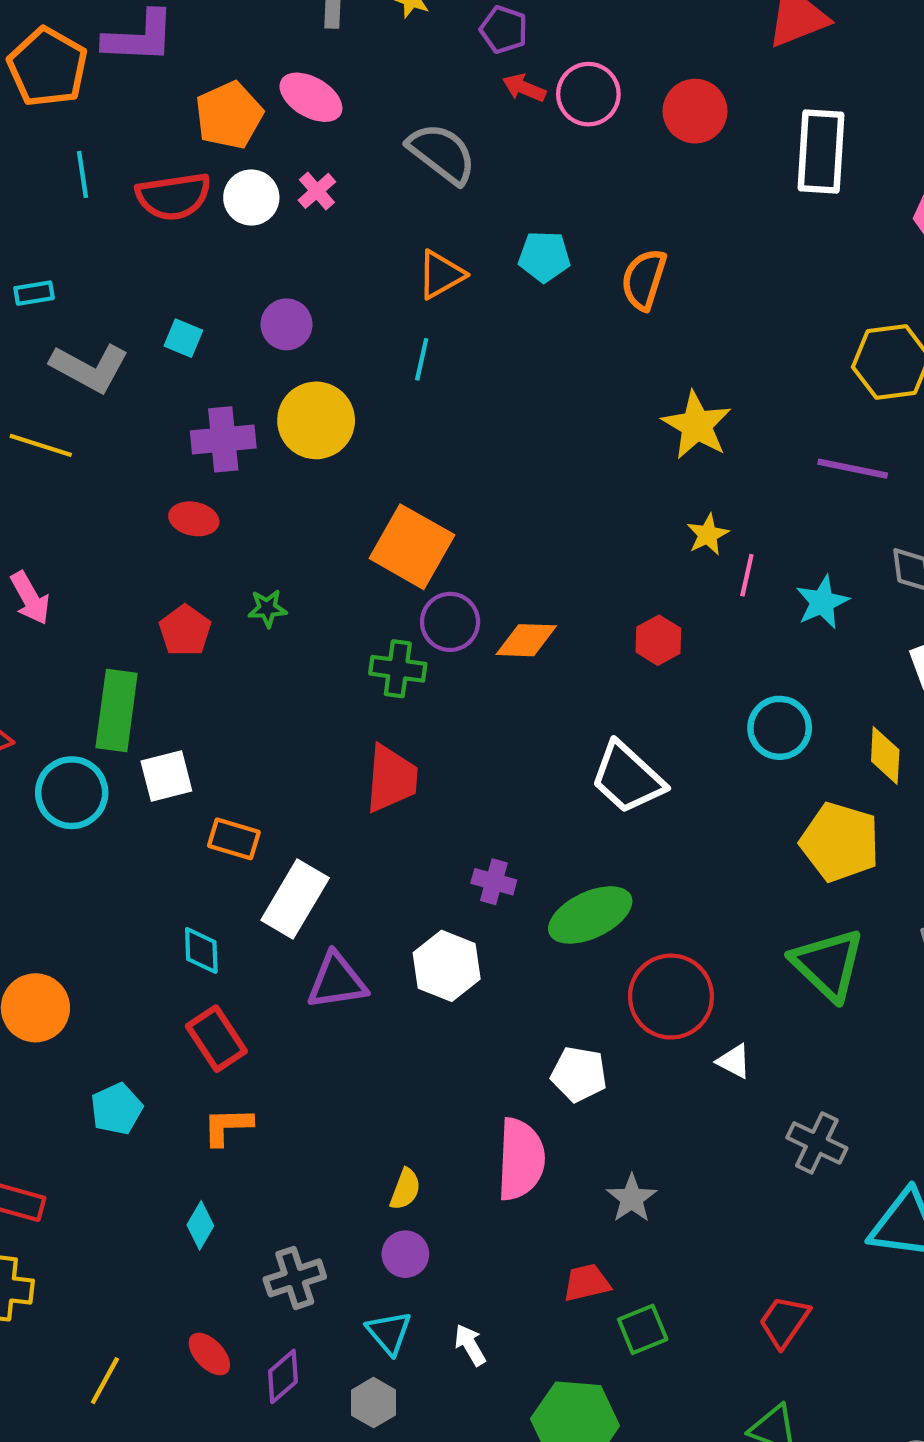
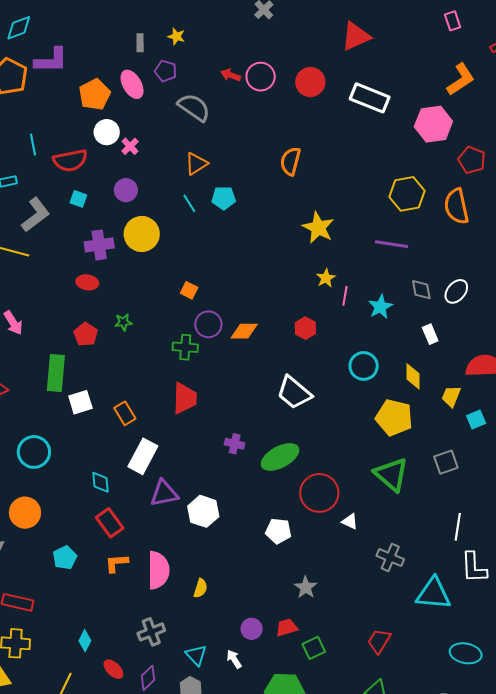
purple pentagon: (504, 30) -> (166, 71), moved
pink ellipse: (311, 97) -> (132, 84), turned 32
white rectangle: (821, 152) -> (370, 98), turned -69
cyan line: (83, 174) -> (33, 145), moved
pink cross: (317, 191) -> (130, 146), moved
red semicircle: (173, 196) -> (70, 160), moved
cyan pentagon: (544, 257) -> (224, 198), moved
cyan line: (422, 359) -> (189, 203), turned -42
gray L-shape: (90, 368) -> (36, 215), turned -63
orange square: (412, 547) -> (189, 290), size x0.5
cyan circle: (72, 793) -> (34, 452), moved
orange rectangle: (234, 839) -> (125, 413), moved, turned 45
white hexagon: (447, 966) -> (203, 511), moved
pink semicircle: (521, 1159) -> (158, 570), moved
cyan diamond: (200, 1225) -> (85, 641), moved
purple circle: (405, 1254) -> (252, 629), moved

